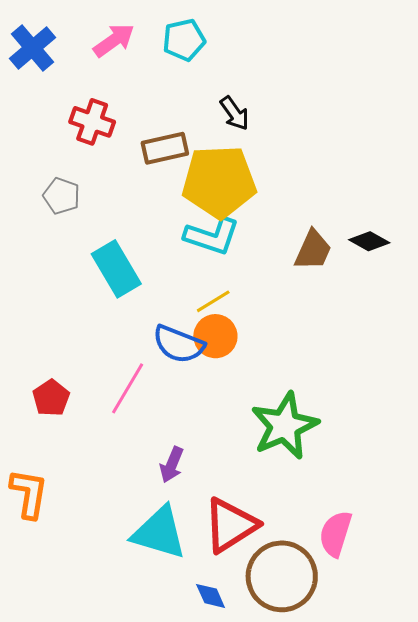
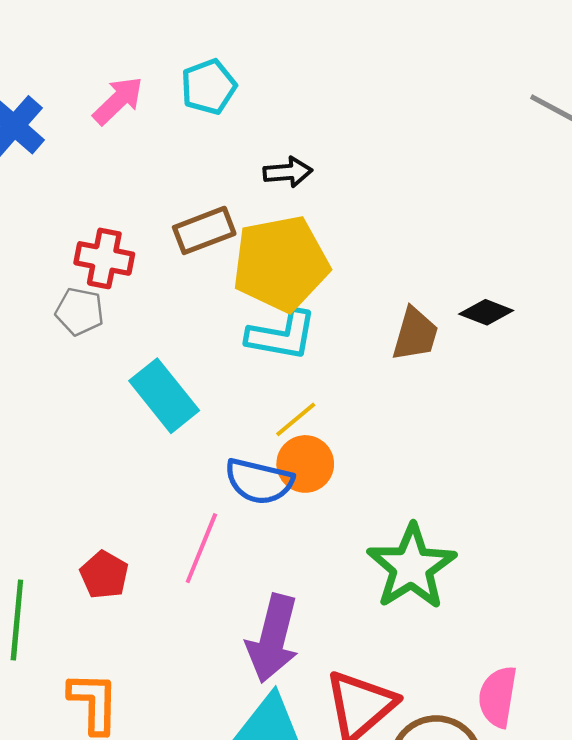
black arrow: (235, 113) -> (288, 172), turned -51
red cross: (92, 122) -> (104, 258), moved
purple arrow: (172, 465) -> (273, 638), size x1.8

